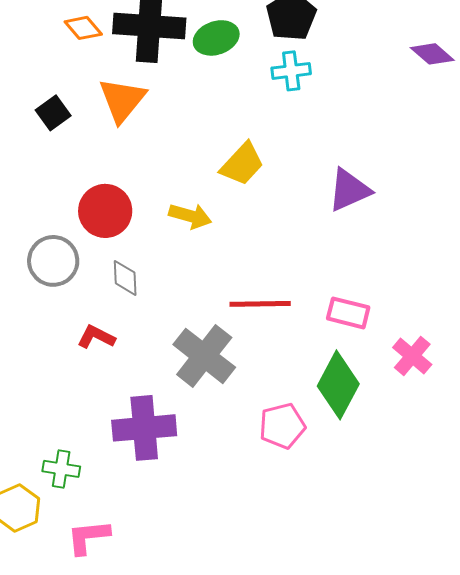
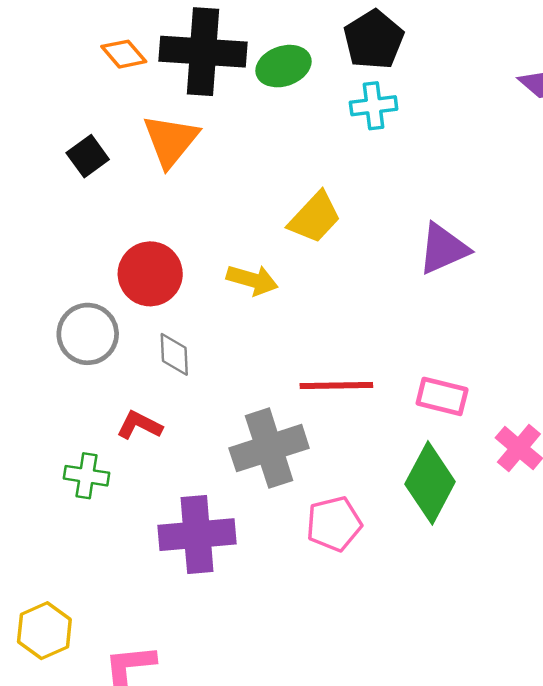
gray cross: (204, 356) -> (269, 448), turned 34
pink pentagon: (282, 426) -> (334, 524), moved
green cross: (61, 469) -> (86, 476), moved

